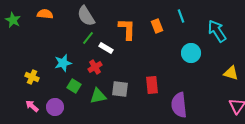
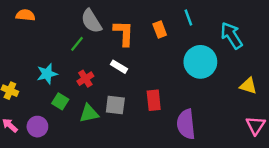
gray semicircle: (86, 16) -> (91, 21), moved
white rectangle: (106, 48) -> (119, 67), moved
cyan circle: (191, 53) -> (200, 62), size x1.4

